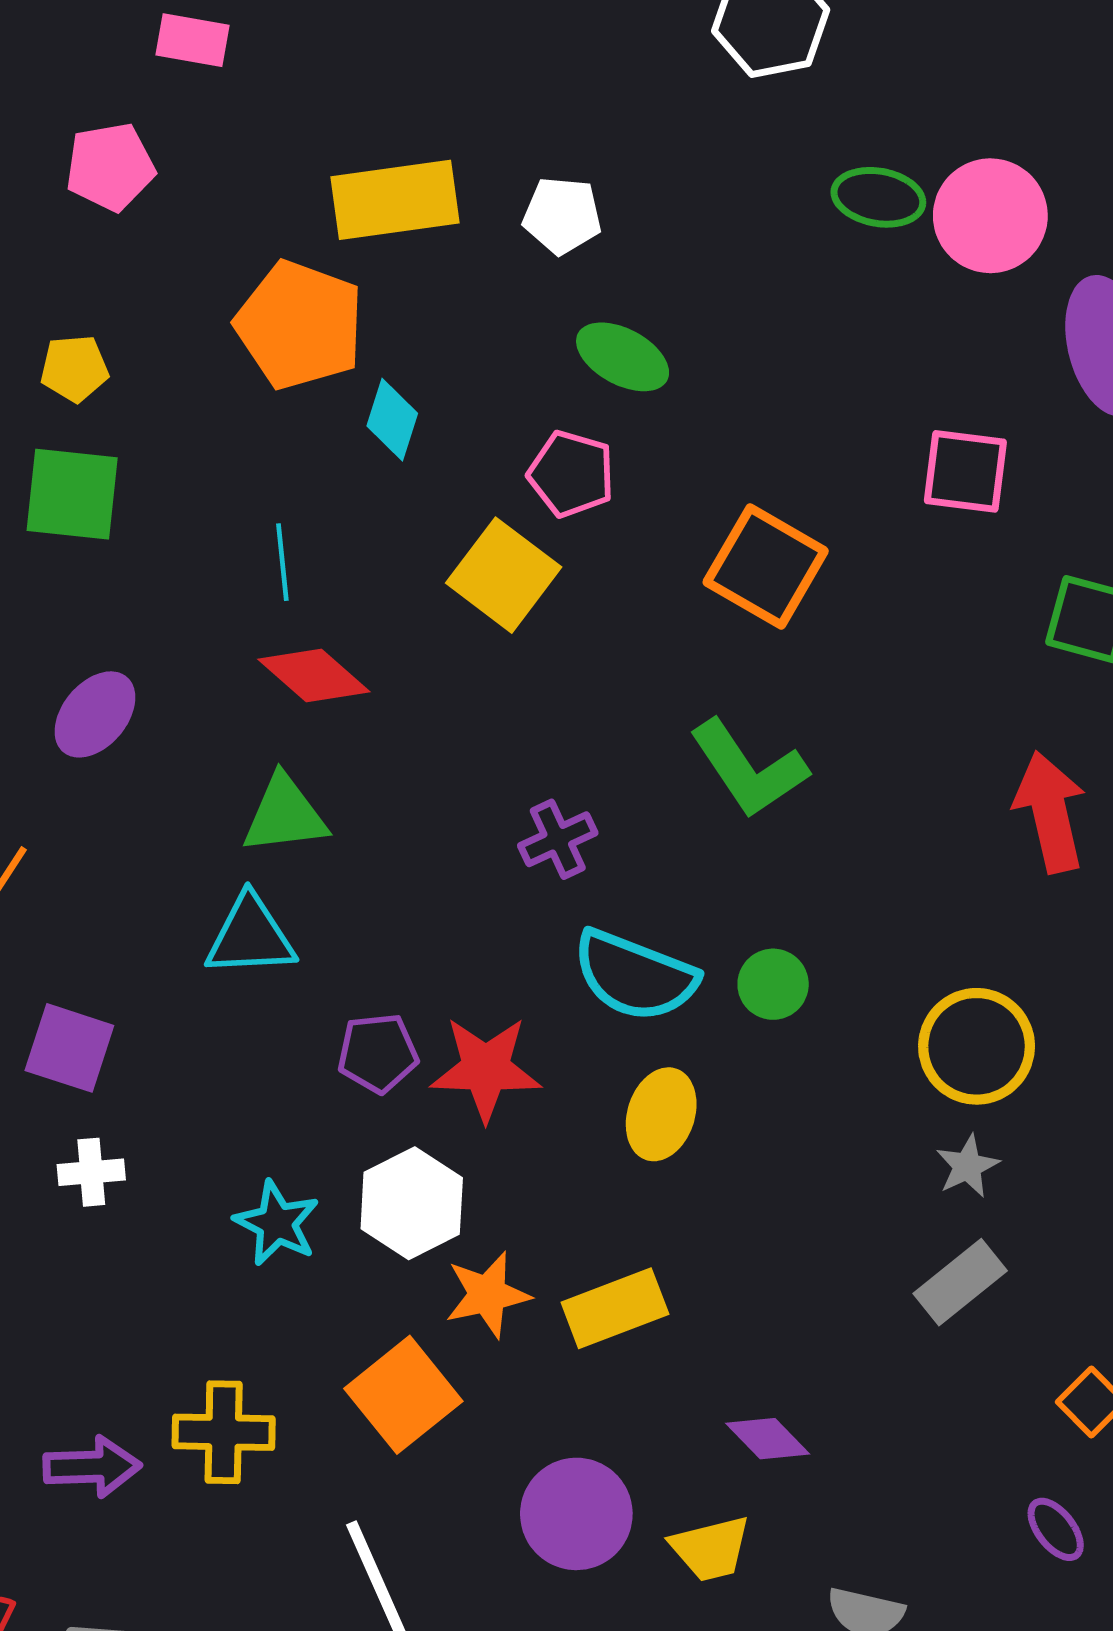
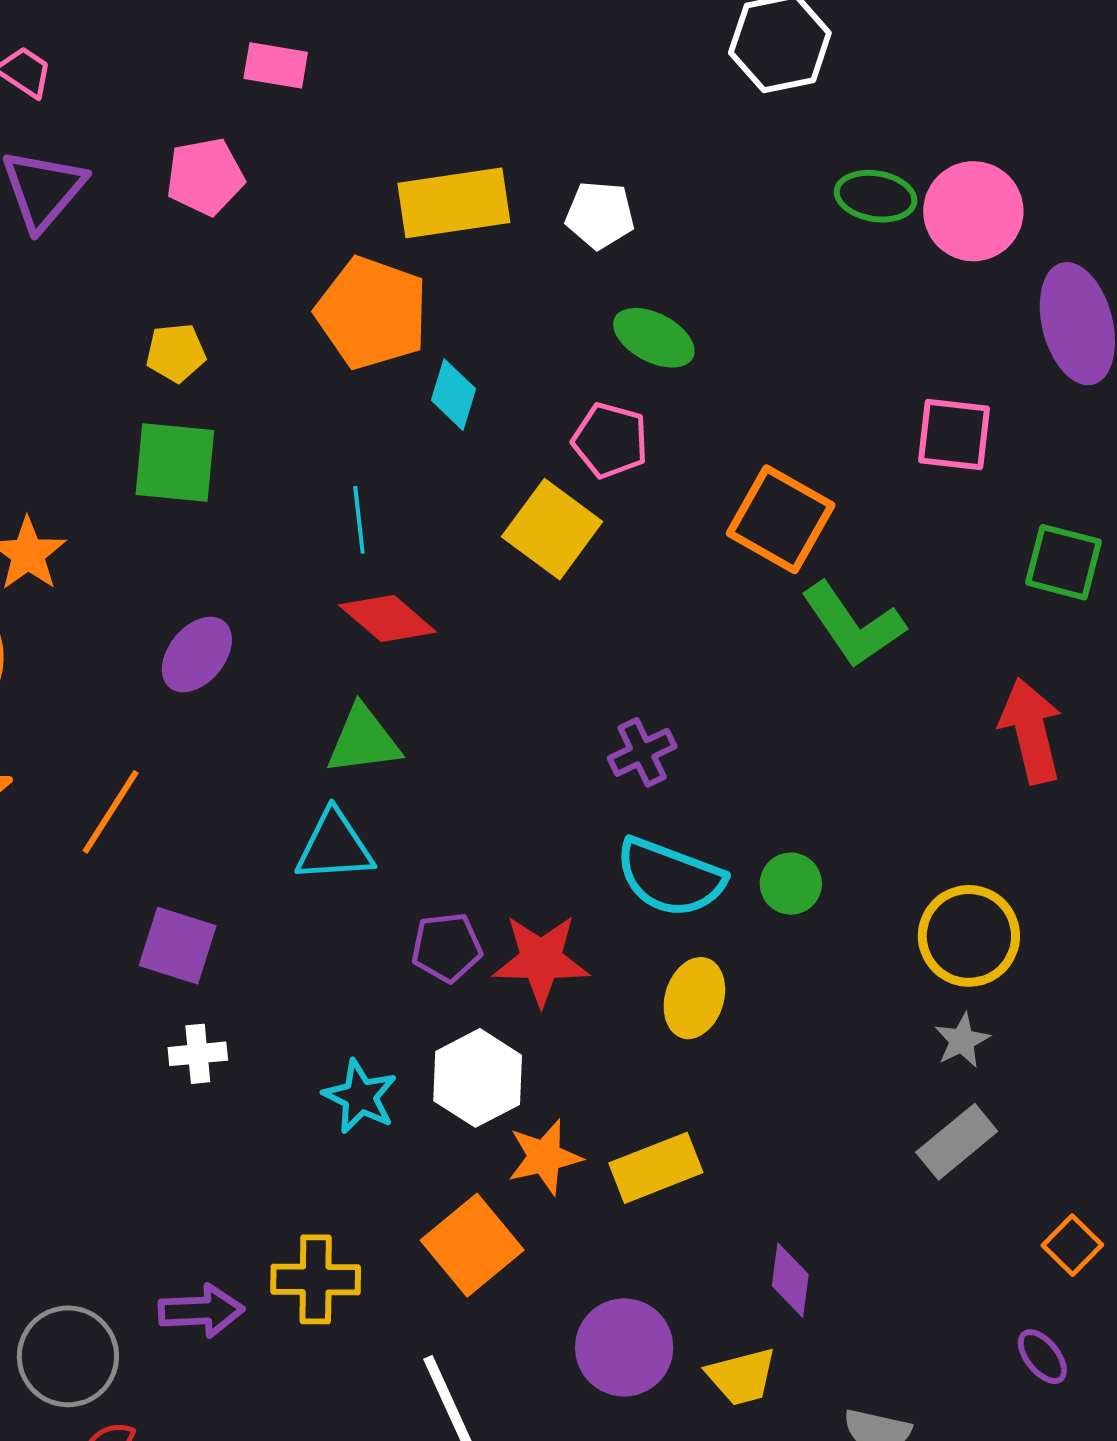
green L-shape: (749, 769) -> (853, 625), moved
purple cross: (558, 839) -> (642, 752), moved
purple diamond: (768, 1439) -> (790, 1280), turned 52

